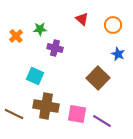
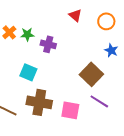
green star: (40, 29) -> (27, 34), moved
purple line: (102, 121) -> (99, 101), moved

